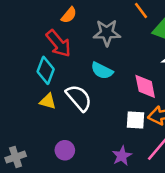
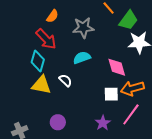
cyan semicircle: (102, 71) -> (82, 58), turned 138
white semicircle: (79, 98) -> (65, 80), size x0.6
yellow triangle: (48, 101) -> (41, 85), size x1.5

